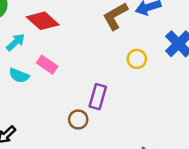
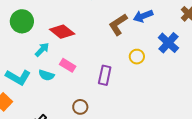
purple rectangle: (98, 97) -> (105, 75), moved
brown circle: (78, 119) -> (80, 107), moved

